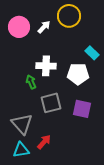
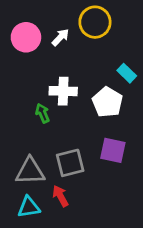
white pentagon: (78, 74) -> (107, 102), turned 30
gray square: (51, 103) -> (70, 163), moved
gray triangle: (22, 124) -> (30, 171), turned -50
red arrow: (44, 142) -> (60, 196), turned -70

